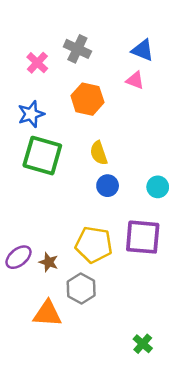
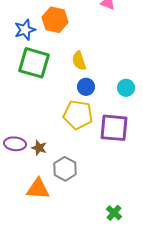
orange hexagon: (87, 99) -> (55, 20), moved
yellow pentagon: (94, 245) -> (78, 115), moved
purple ellipse: (18, 257) -> (15, 144), turned 45

